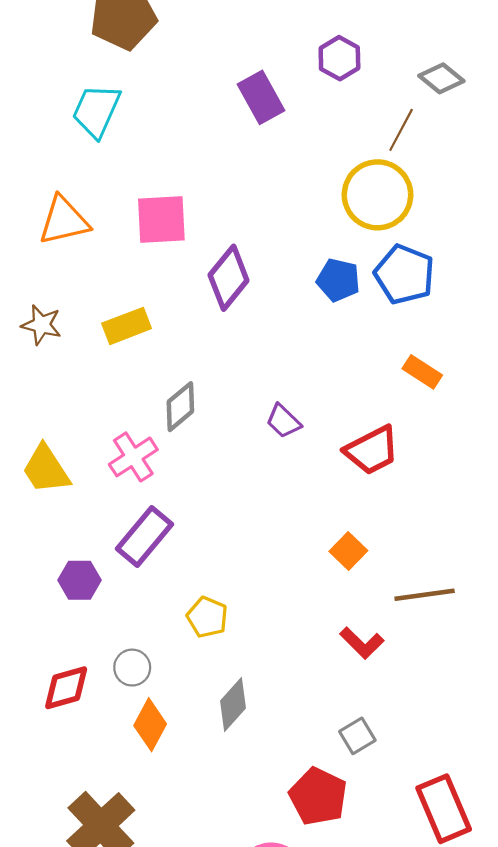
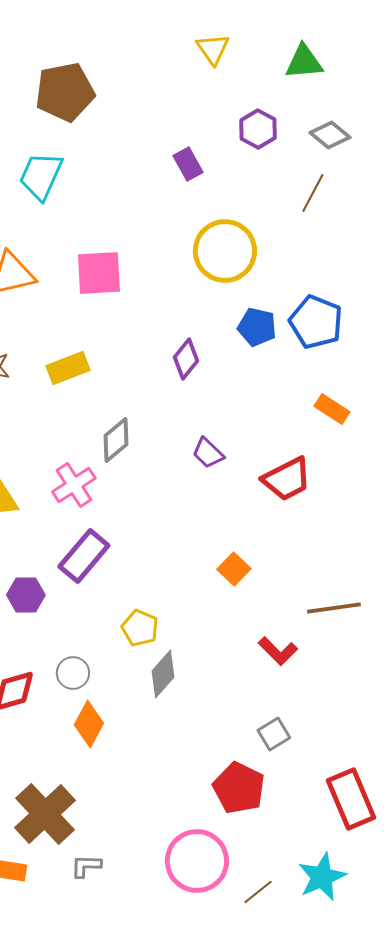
gray diamond: (441, 78) -> (330, 135), moved
purple rectangle: (261, 97) -> (188, 164), size x0.7
yellow circle: (378, 195) -> (225, 251), moved
purple diamond: (229, 278) -> (186, 359), moved, size x0.7
orange square: (348, 551) -> (234, 569), moved
gray diamond: (233, 705) -> (163, 674), moved

